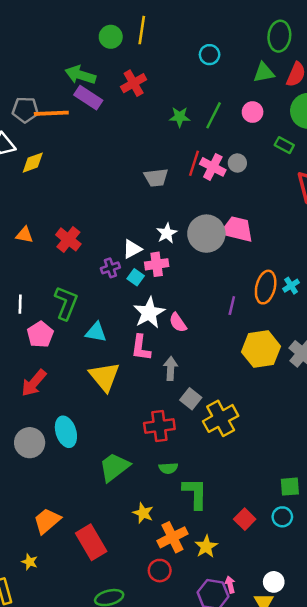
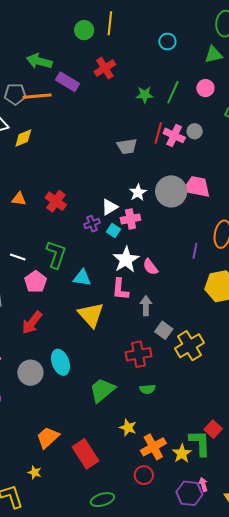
green arrow: (80, 75) -> (39, 61), moved
white line: (20, 304) -> (18, 257), turned -70
green L-shape: (195, 493) -> (200, 443), moved

